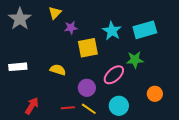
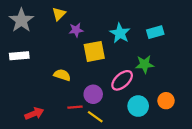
cyan rectangle: (145, 30) -> (155, 32), size x0.7
white rectangle: (18, 67) -> (19, 56), moved
red arrow: (32, 106) -> (34, 114), turned 36
cyan circle: (119, 106) -> (138, 106), moved
red line: (68, 108) -> (75, 107), moved

